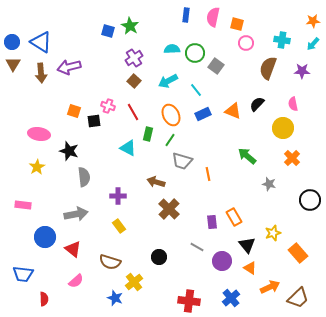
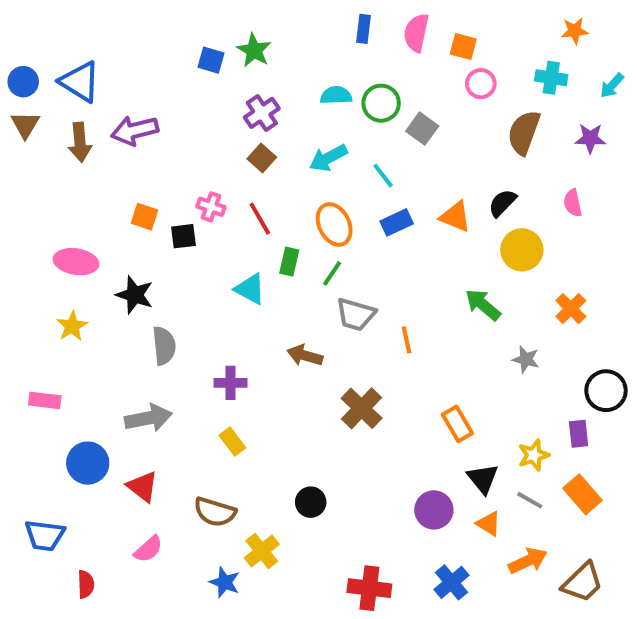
orange star: (313, 21) -> (575, 31), moved
yellow circle: (283, 128) -> (522, 250), moved
brown cross: (169, 209) -> (362, 408), moved
purple rectangle: (212, 222) -> (579, 434), moved
gray line: (197, 247) -> (530, 500), moved

